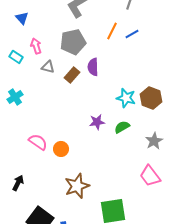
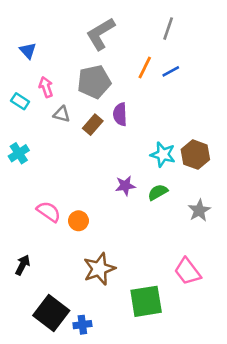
pink trapezoid: (150, 176) -> (188, 271), moved

